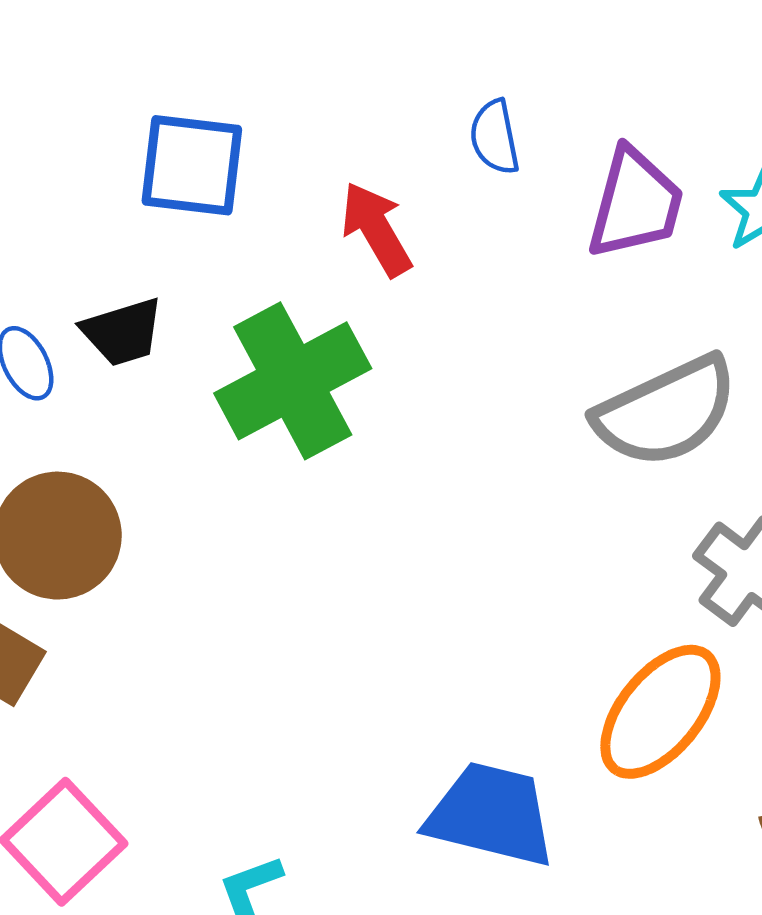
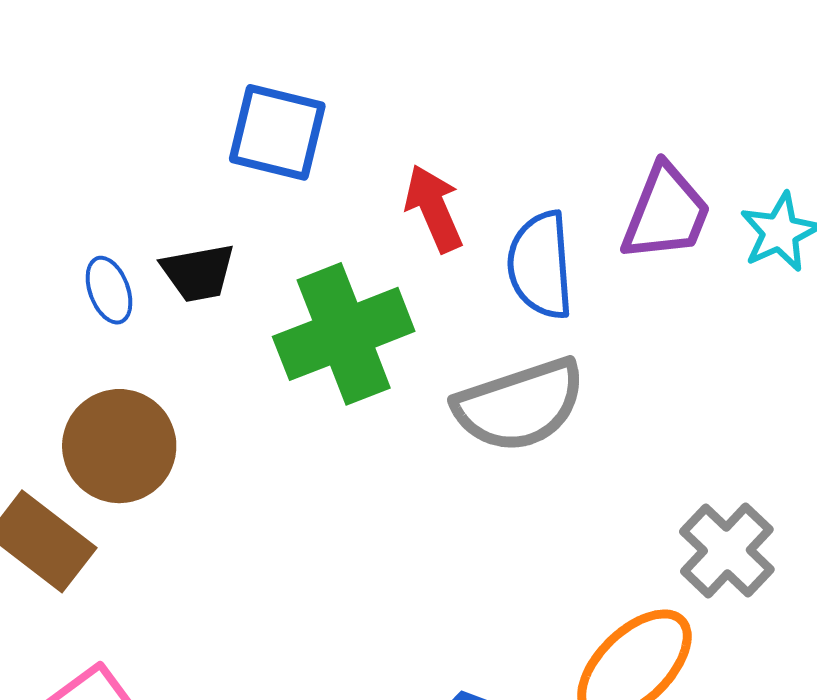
blue semicircle: (495, 137) -> (540, 265), moved, size x1.6
gray semicircle: (666, 412) -> (520, 405), moved

